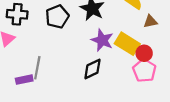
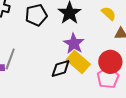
yellow rectangle: (127, 44) -> (78, 62), moved
red circle: (144, 53) -> (110, 62), size x1.5

